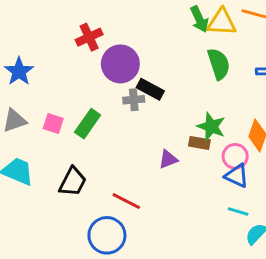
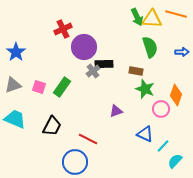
black rectangle: (150, 89) -> (104, 64), turned -30
gray cross: (134, 100) -> (93, 71), turned -32
brown rectangle: (199, 143) -> (136, 71), moved
blue triangle: (237, 176) -> (145, 134), moved
cyan line: (238, 212) -> (163, 146), turned -64

